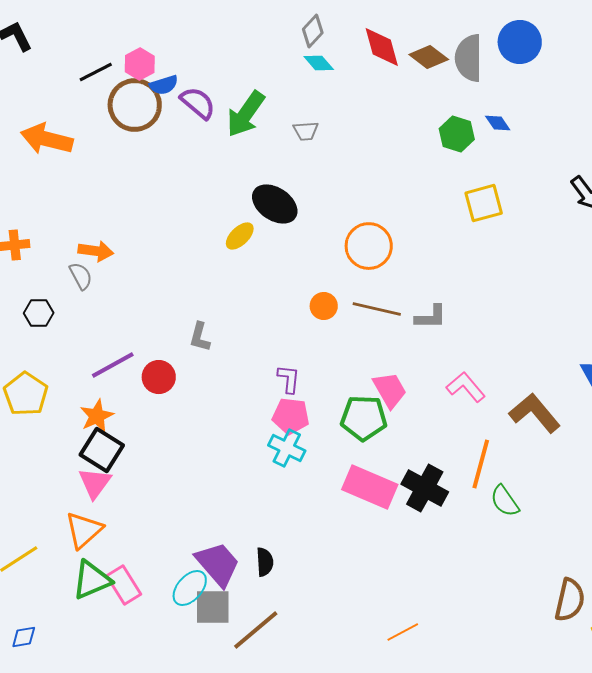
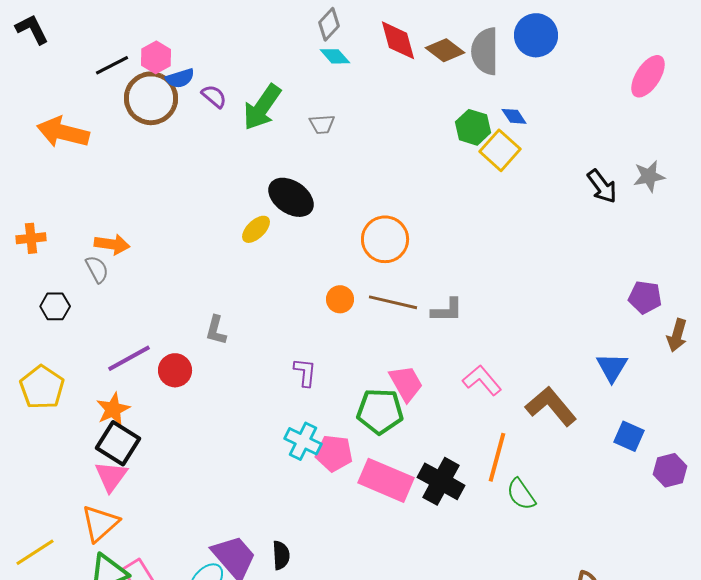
purple semicircle: (198, 103) -> (214, 96), size x0.7
yellow square: (484, 203) -> (500, 150), moved, turned -33
pink pentagon: (291, 416) -> (334, 453), moved

